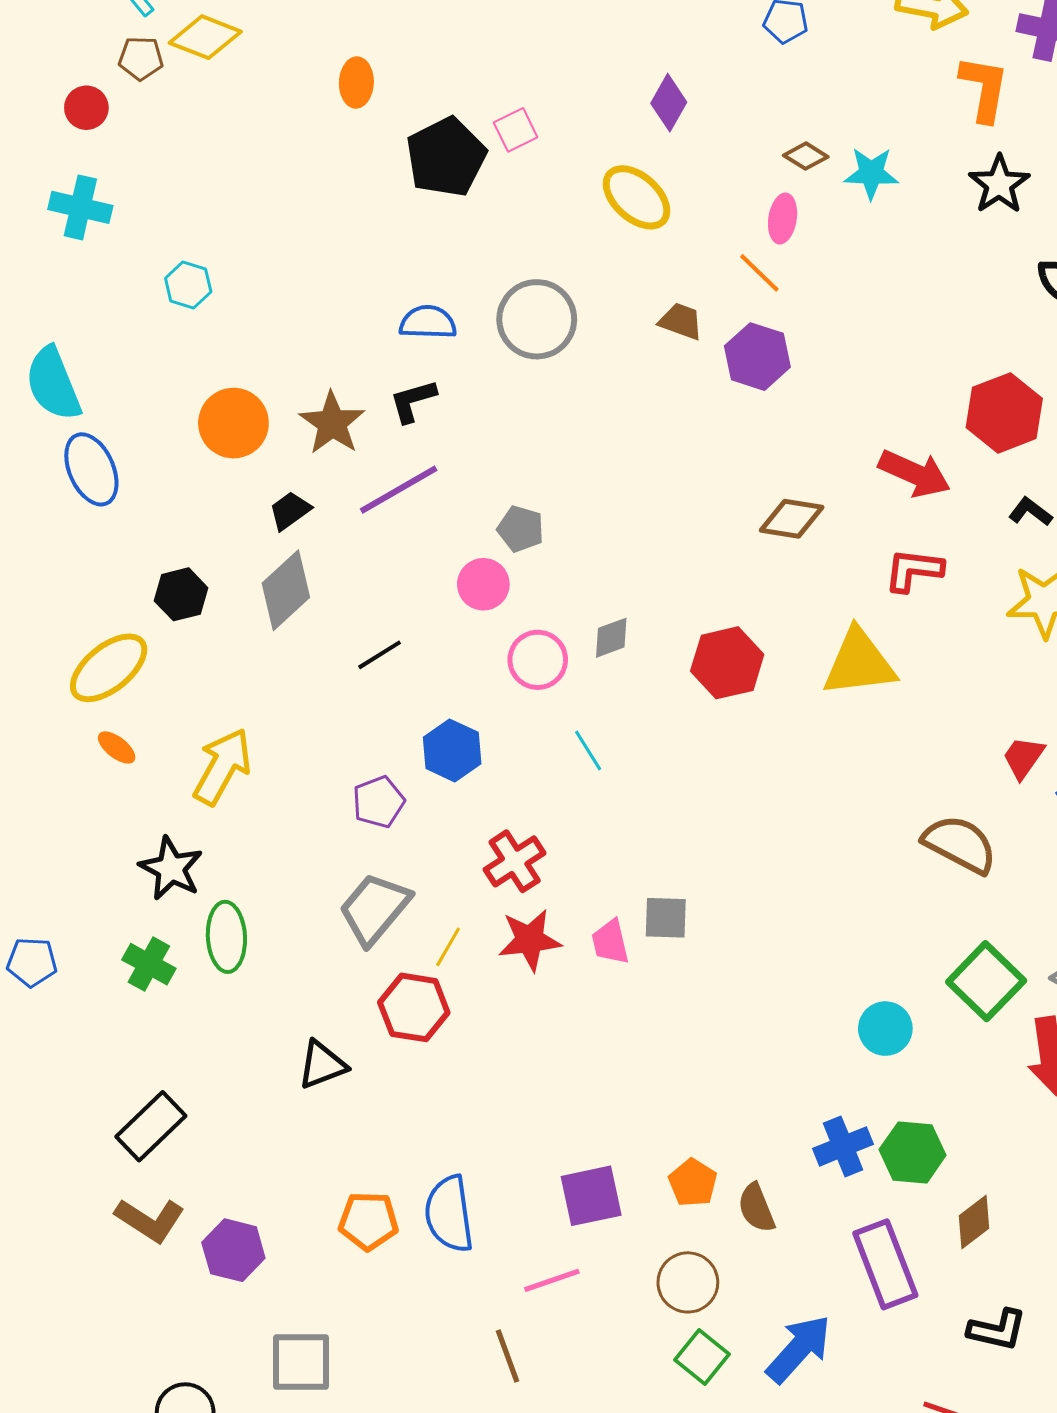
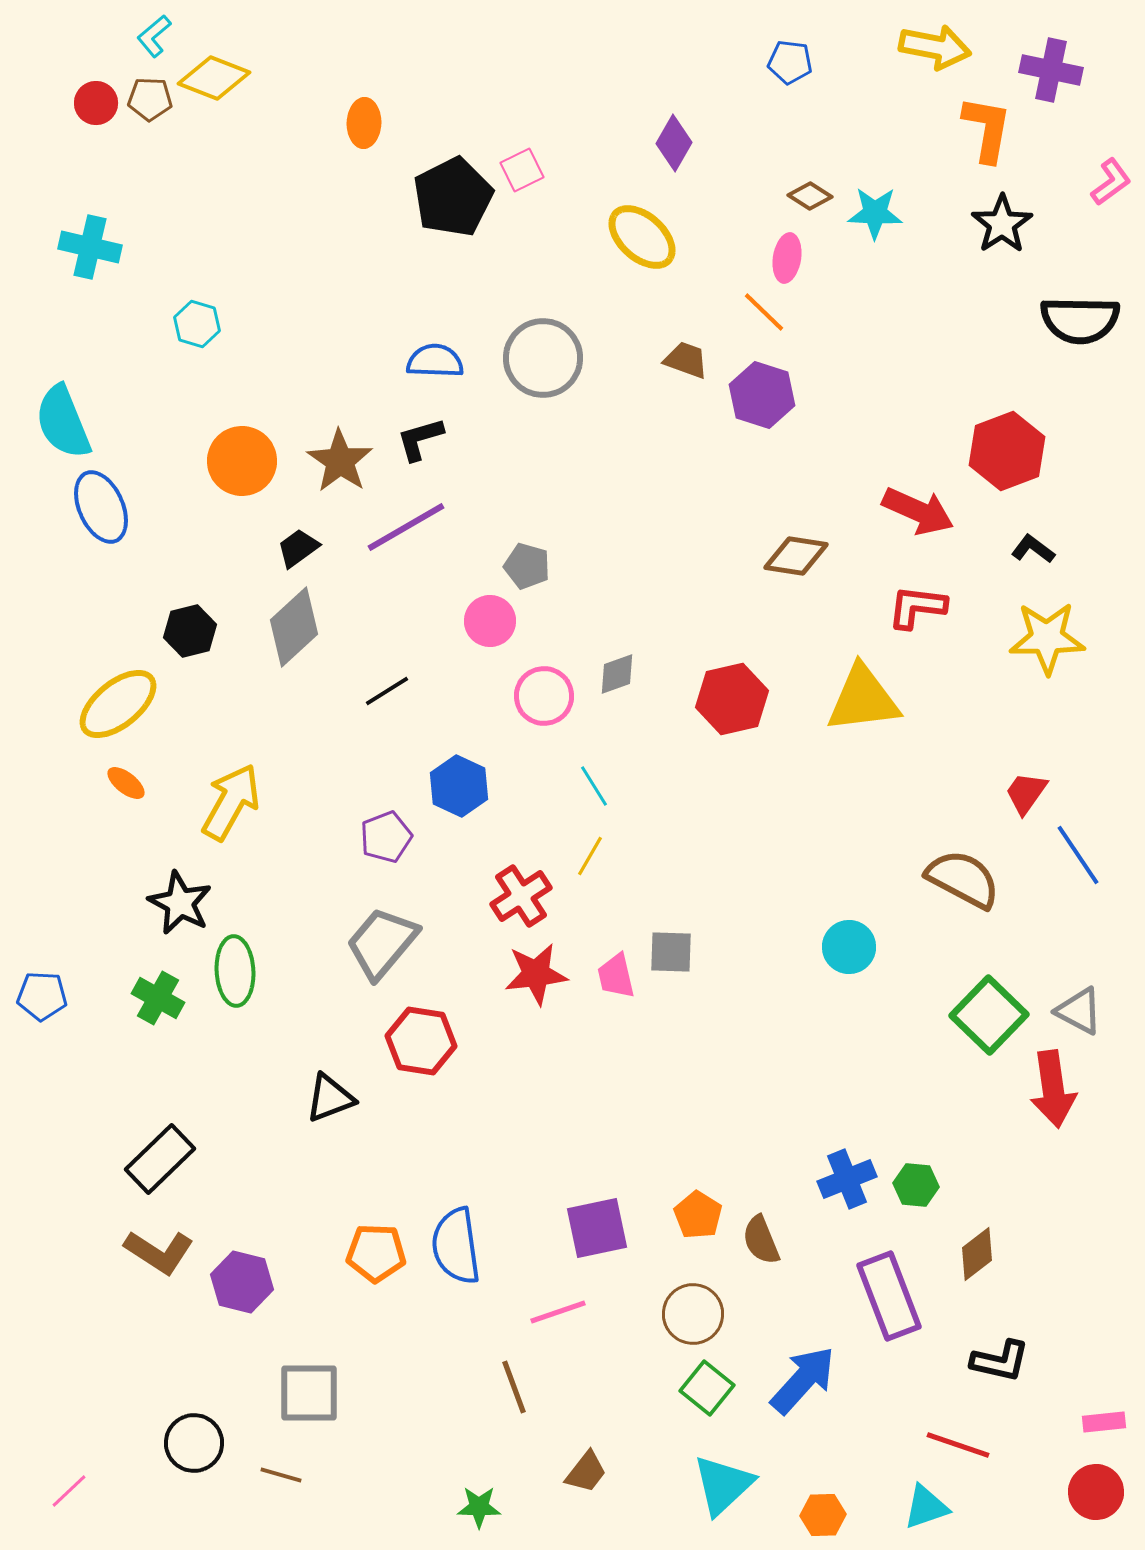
red circle: (86, 108) -> (96, 103), moved
yellow line: (448, 947) -> (590, 856), moved
cyan circle: (885, 1029) -> (849, 947), moved
green hexagon: (913, 1152) -> (916, 1185), size x0.7

